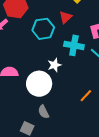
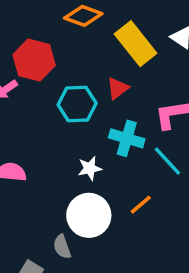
white circle: (39, 84) -> (89, 215), moved
orange line: (86, 96) -> (141, 205), moved

